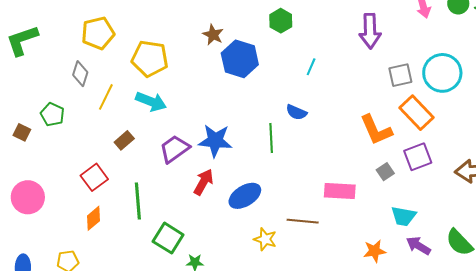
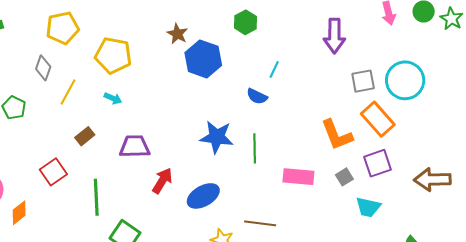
cyan arrow: (151, 102) -> (113, 98), size x0.6
blue semicircle: (296, 112) -> (257, 96), moved
green line: (271, 138) -> (255, 148), moved
blue star: (215, 141) -> (217, 137), moved
purple trapezoid: (174, 149) -> (135, 146), turned 32
pink rectangle: (340, 191) -> (298, 177), moved
cyan trapezoid: (404, 216) -> (368, 207), moved
orange diamond: (93, 218) -> (19, 213), moved

